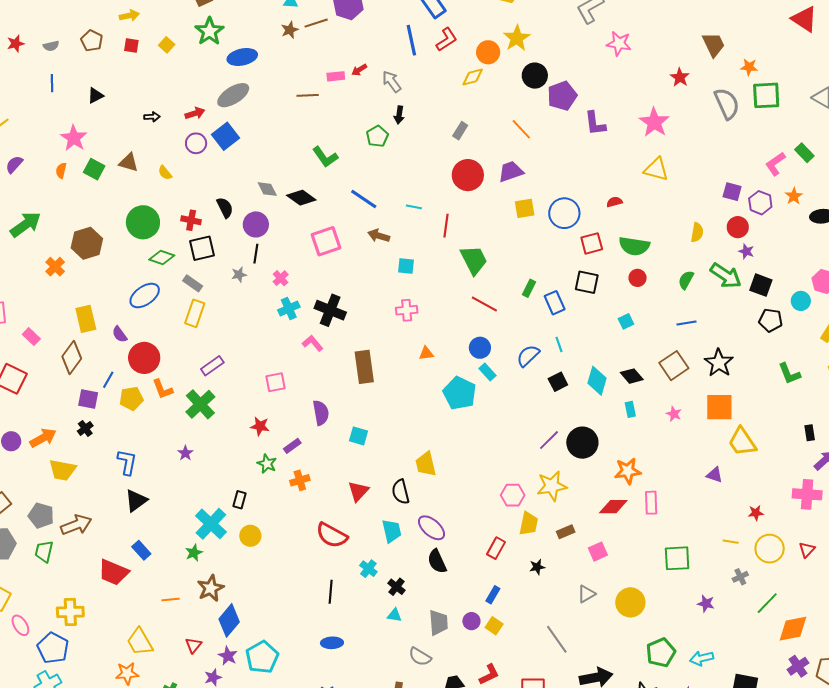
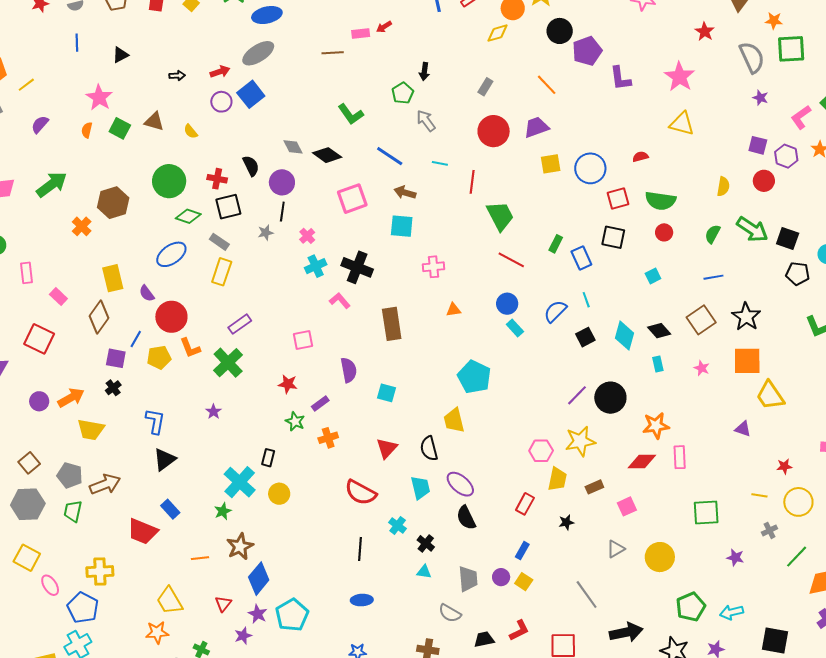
gray arrow: (392, 82) -> (426, 121), moved
purple star: (746, 251) -> (760, 98), moved
cyan square: (406, 266) -> (402, 226), moved, size x1.4
cyan pentagon: (460, 393) -> (474, 377), moved

